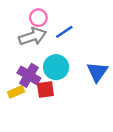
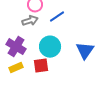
gray arrow: (32, 37) -> (30, 21), size x0.7
purple cross: (29, 75) -> (16, 47), moved

